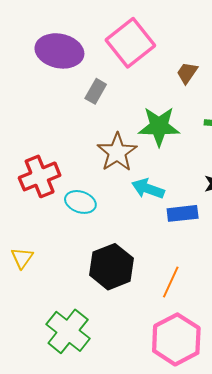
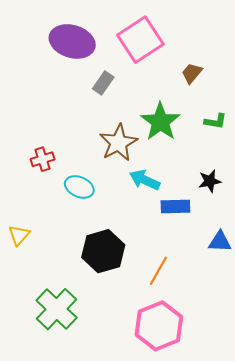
green star: (159, 126) -> (160, 122), turned 30
red cross: (40, 176) -> (43, 159), size x0.6

